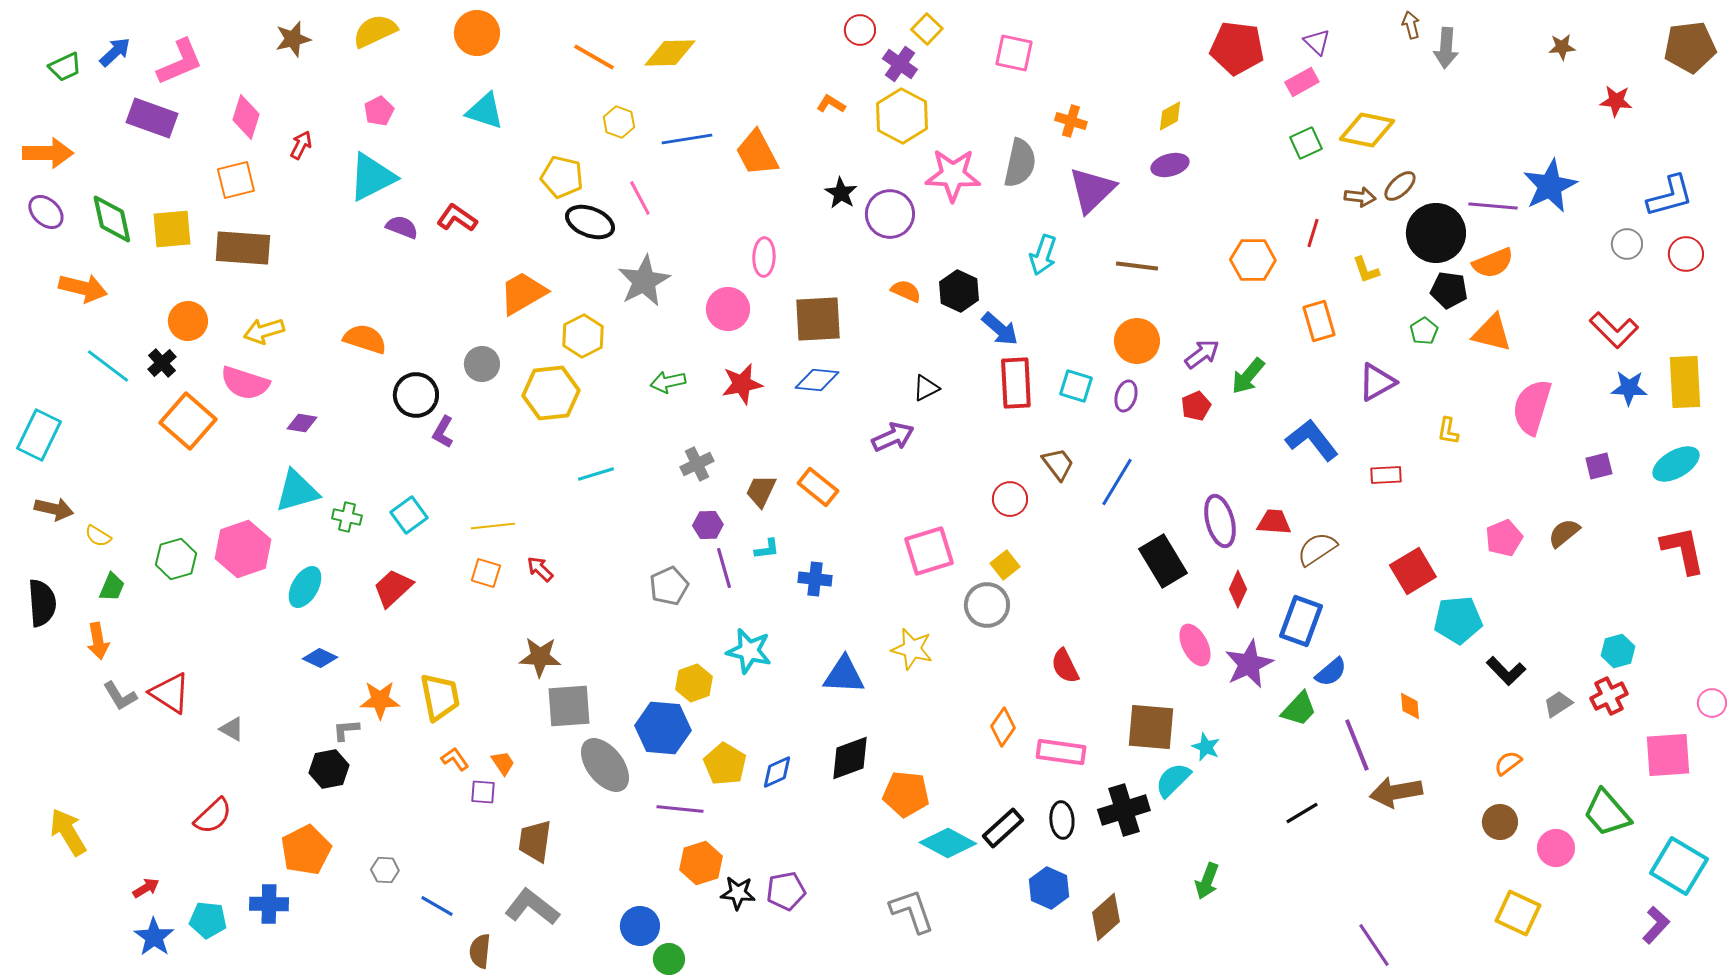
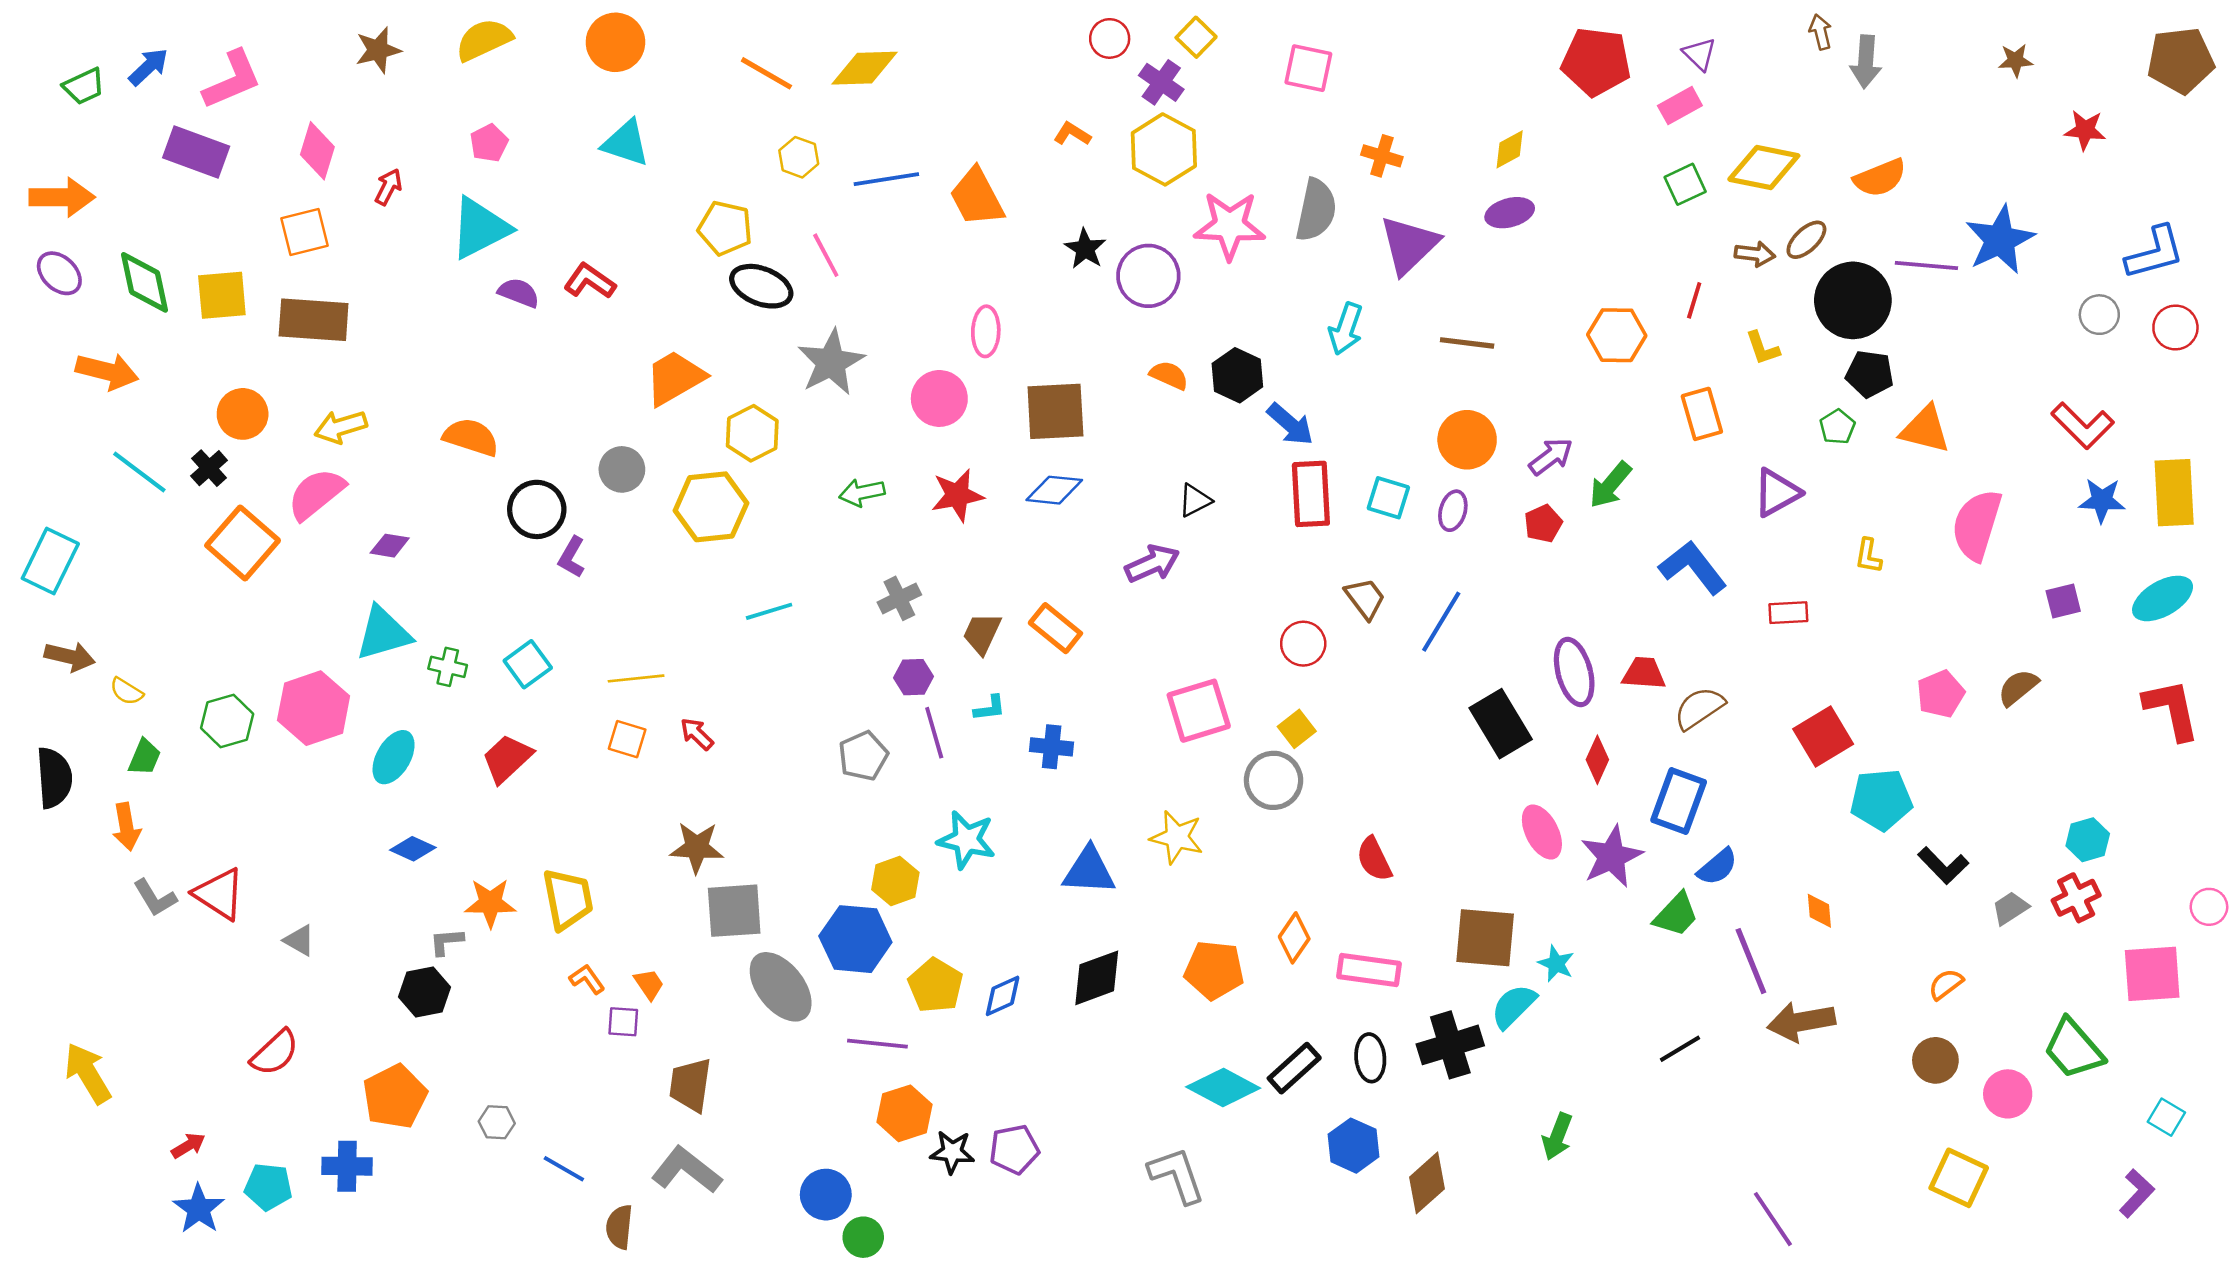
orange semicircle: (1493, 263) -> (1880, 178), moved
pink semicircle: (245, 383) -> (316, 494), turned 123
orange pentagon: (906, 794) -> (1214, 970), moved
cyan square: (1679, 866) -> (2166, 1117), size x0.5

